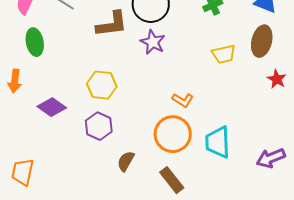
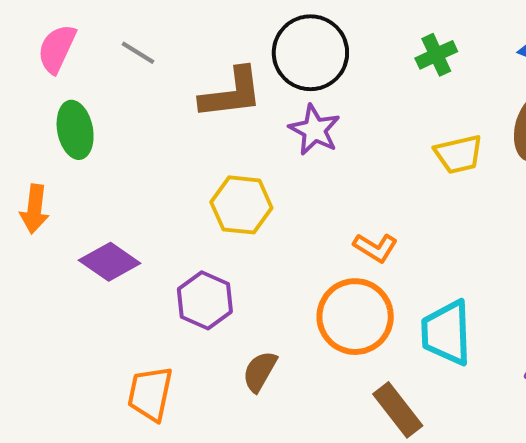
yellow hexagon: (102, 85) -> (241, 205), moved
orange trapezoid: (23, 172) -> (150, 394), moved
brown rectangle: (172, 180) -> (398, 410), moved

